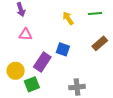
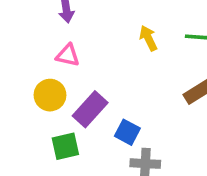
blue square: (63, 49) -> (127, 132), moved
yellow circle: (16, 71) -> (50, 95), moved

